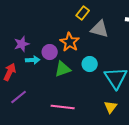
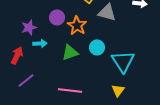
purple circle: (50, 52) -> (57, 17), moved

